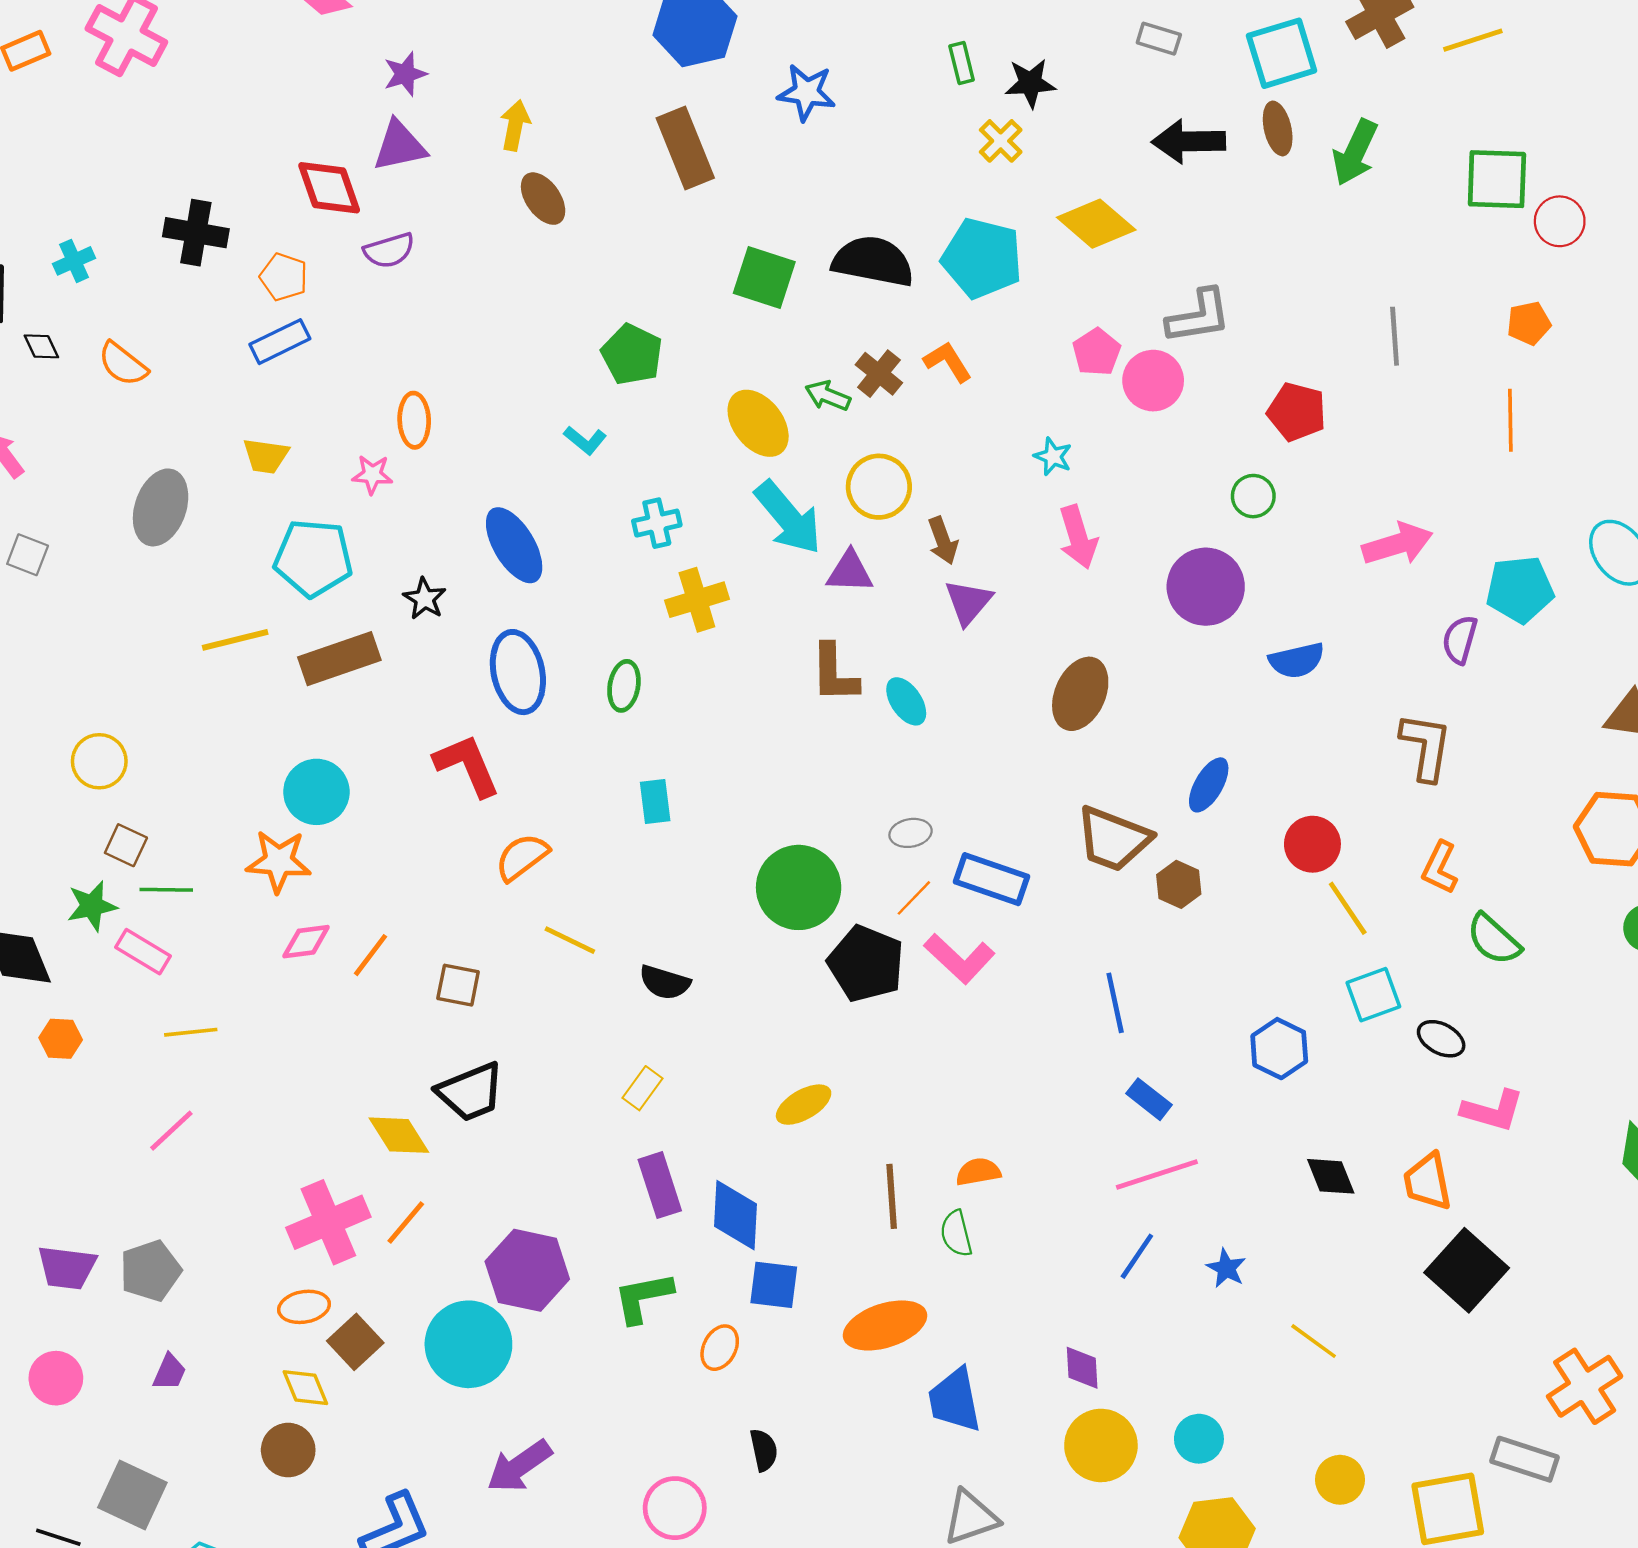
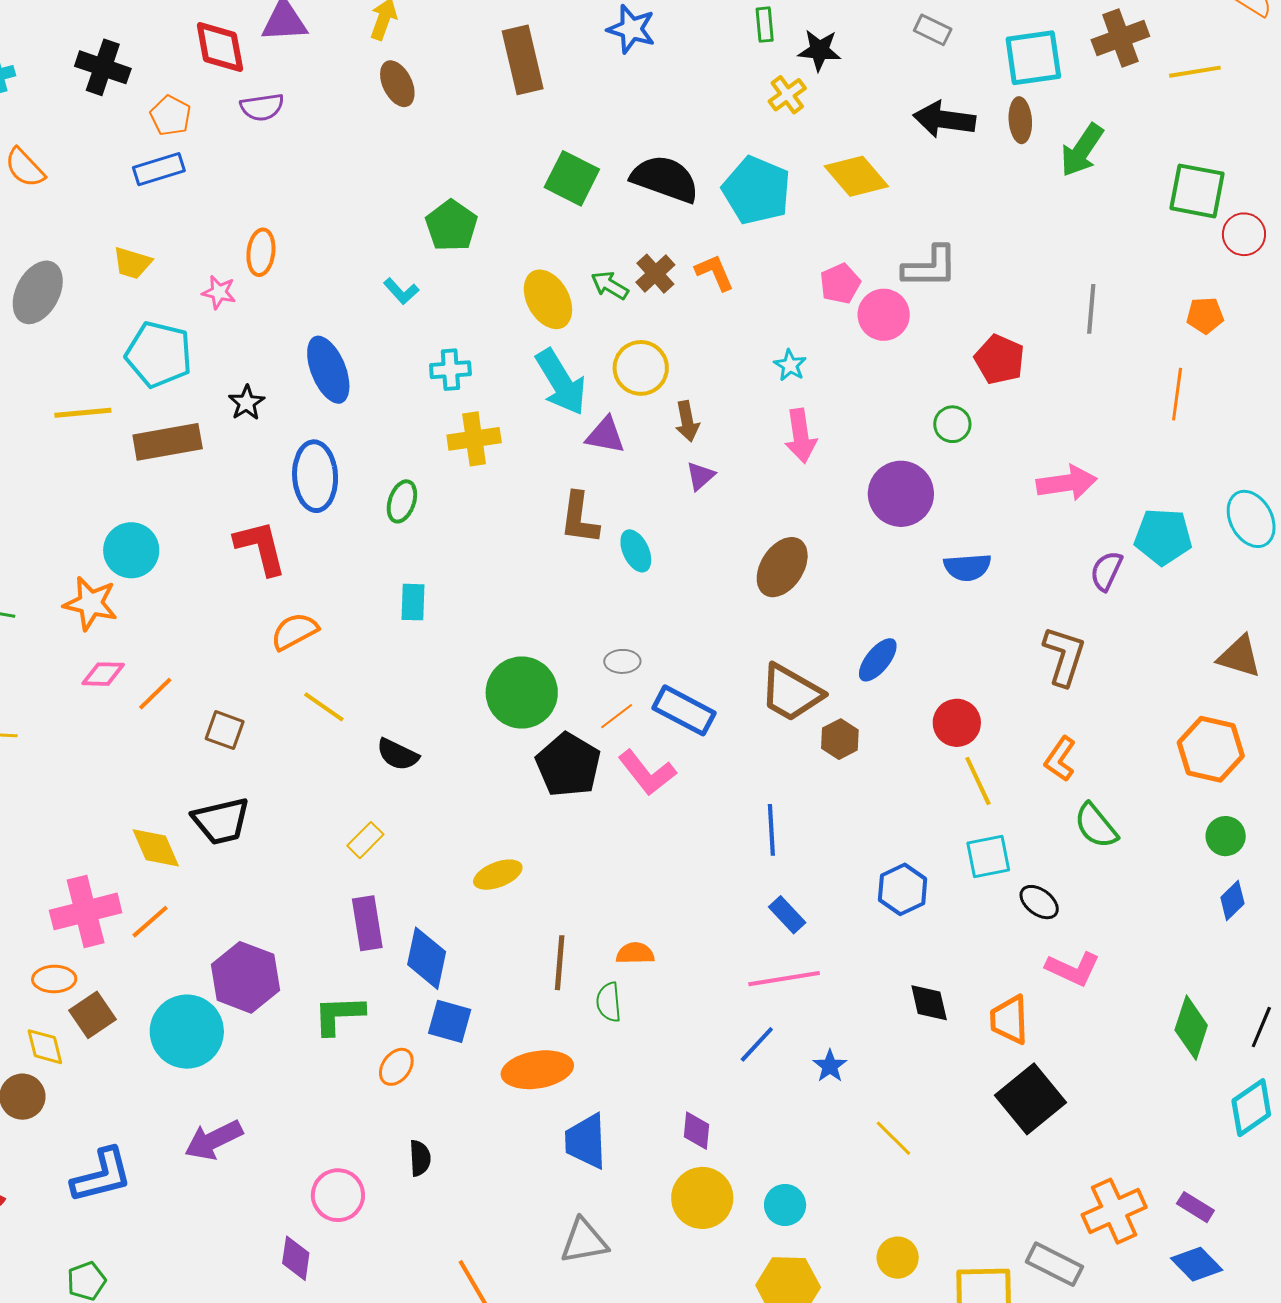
purple triangle: (968, 602) -> (701, 476), size x0.7

